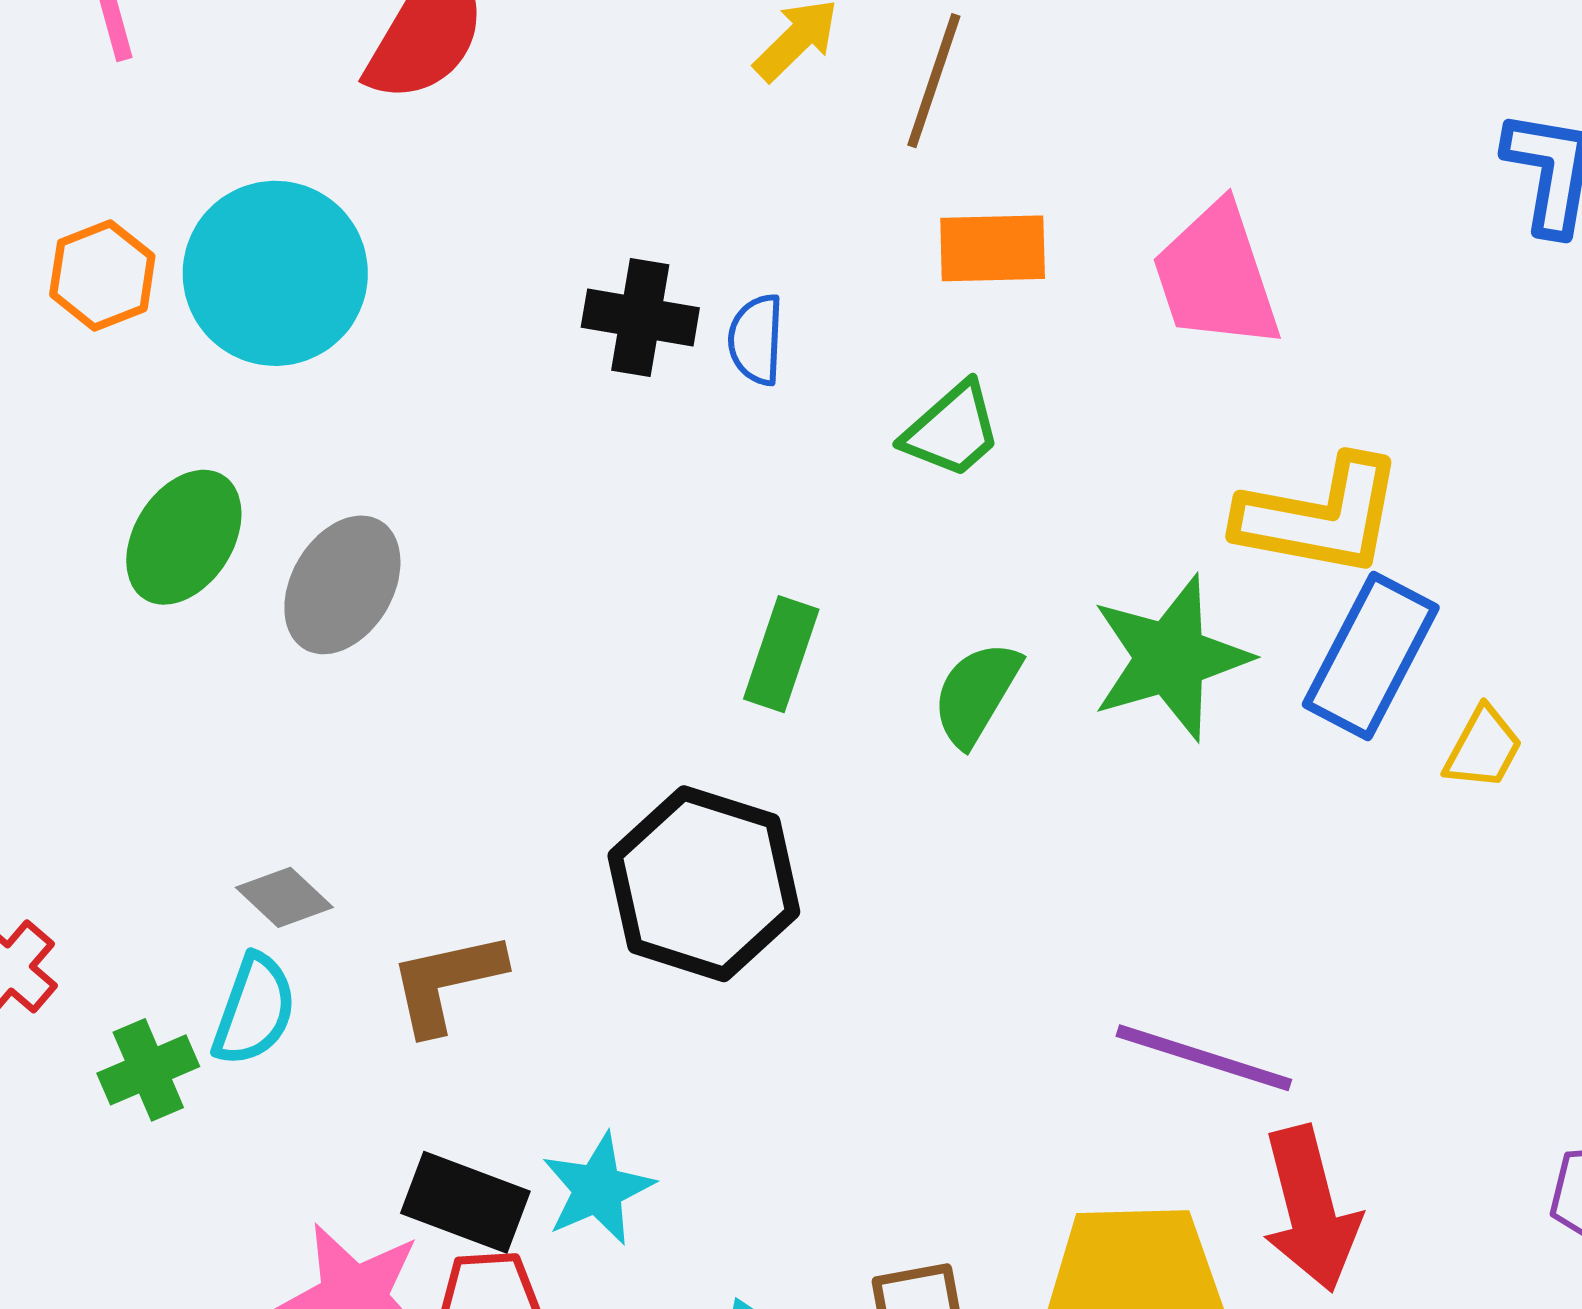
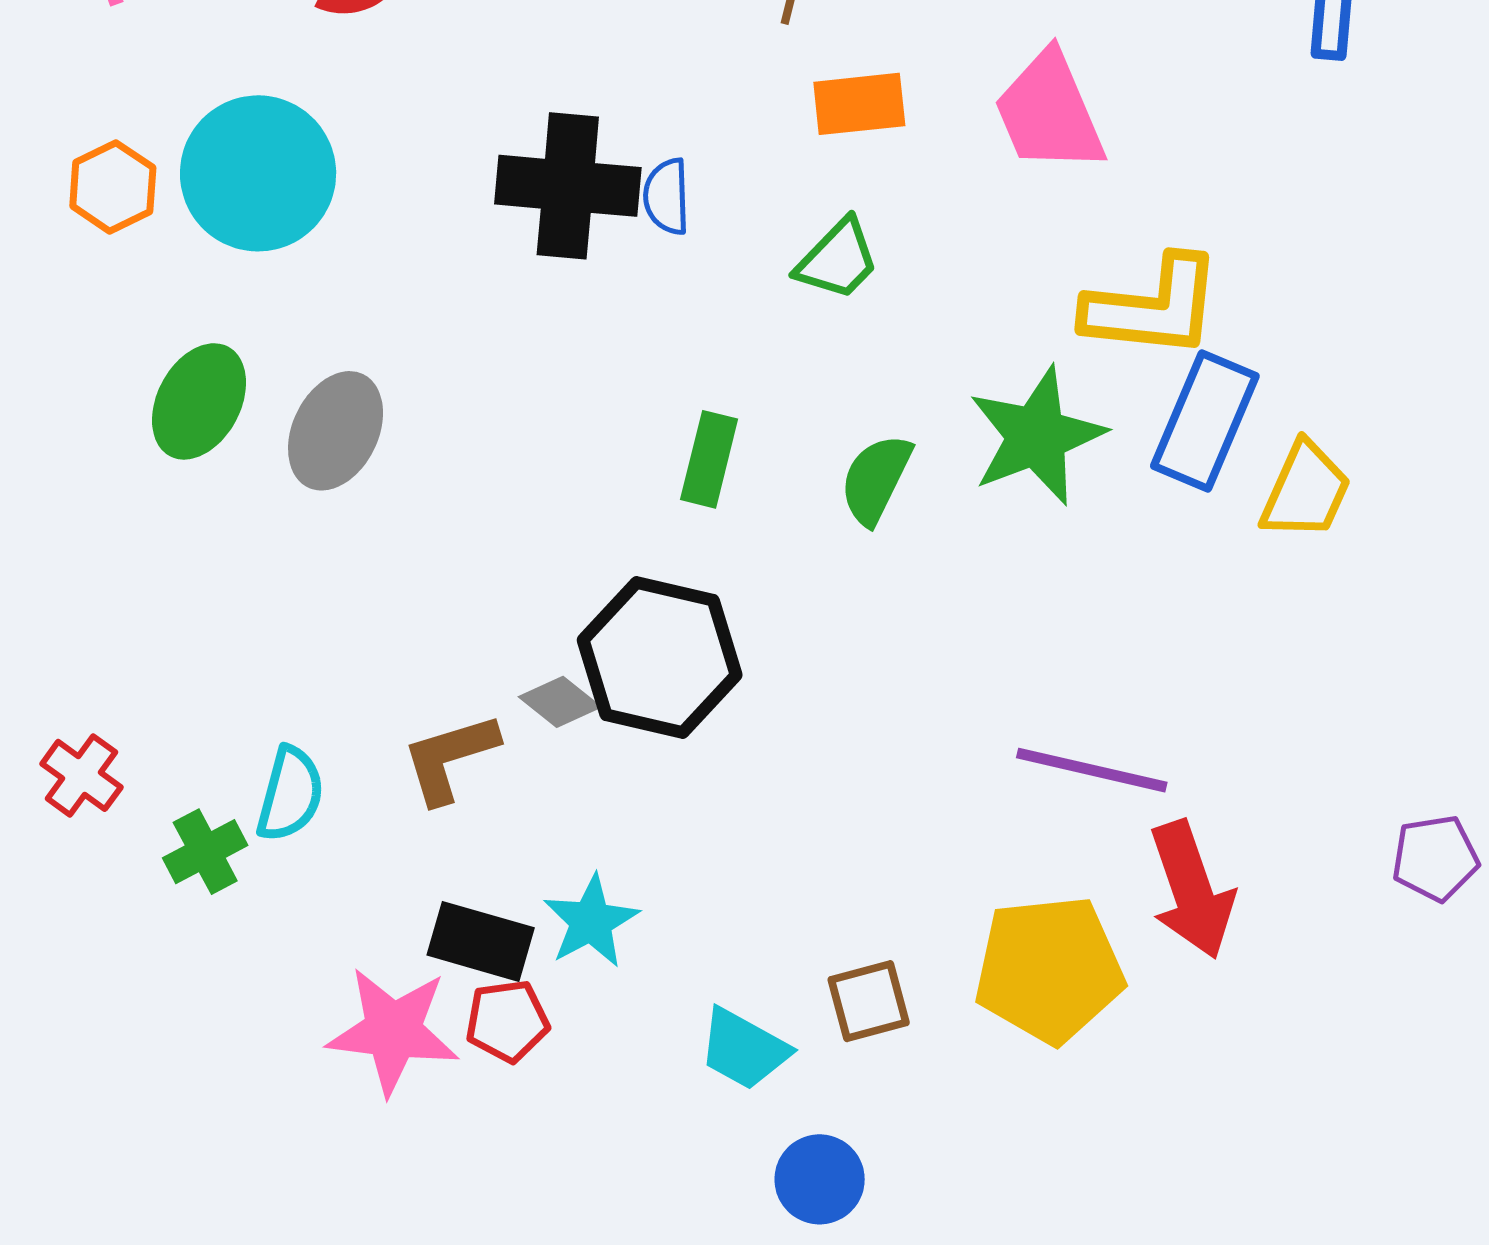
black cross: (640, 317) -> (568, 186), size x1.5
yellow trapezoid: (1483, 748) -> (1306, 491), size x1.4
gray diamond: (284, 897) -> (560, 702), moved

